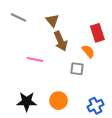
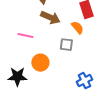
brown arrow: (61, 41) -> (50, 18), turned -42
orange circle: (58, 101) -> (40, 63), moved

